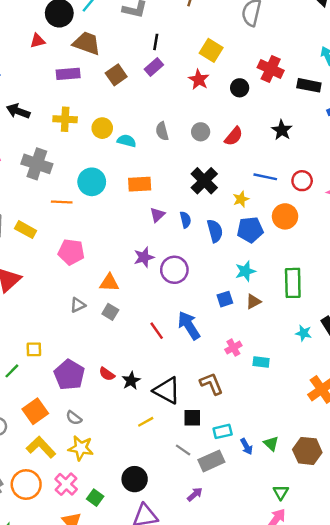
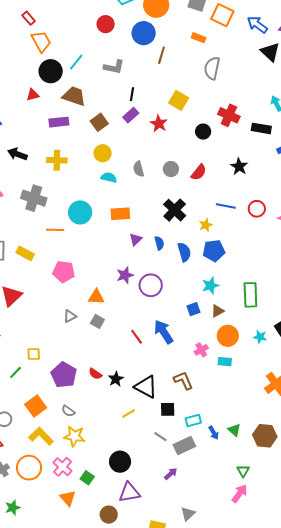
red star: (199, 80) -> (159, 124), moved
yellow circle: (102, 128) -> (103, 153), moved
orange circle: (285, 216) -> (228, 336), moved

